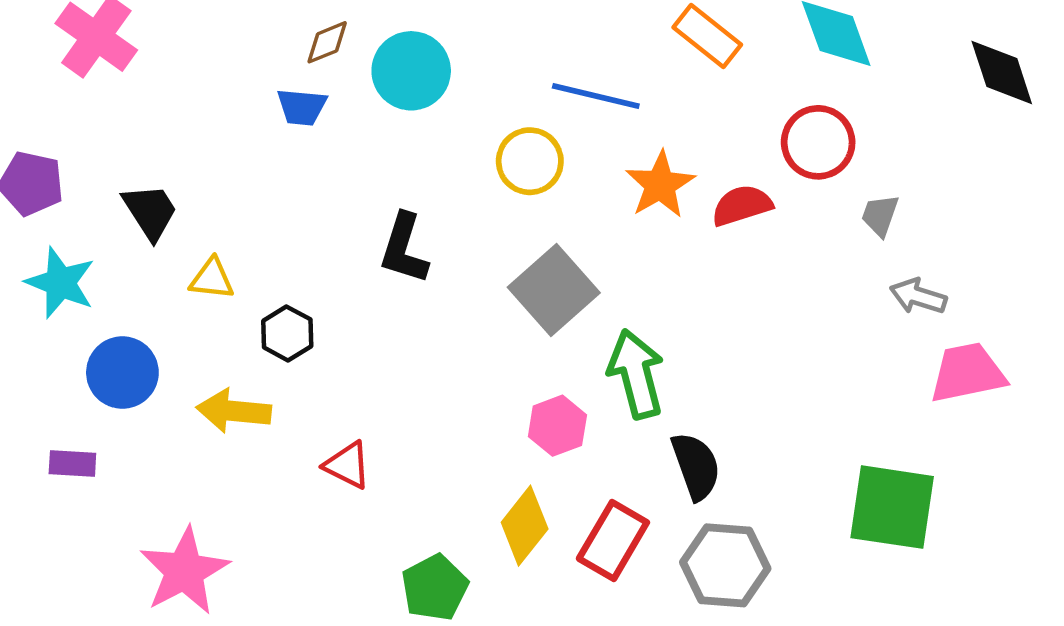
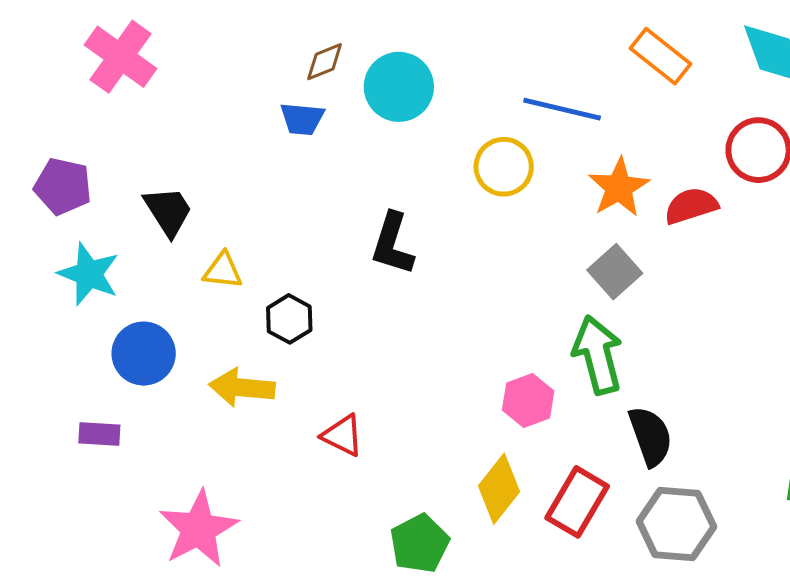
gray square: (554, 290) -> (615, 272), moved, size x0.7

